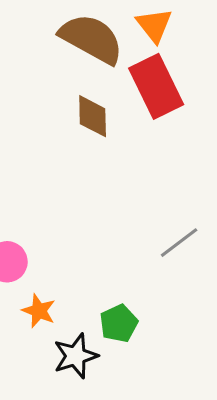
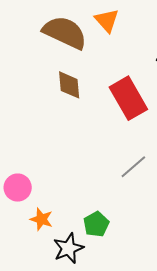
red rectangle: (156, 86) -> (128, 98), moved

